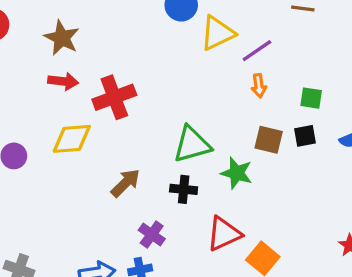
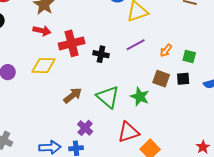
purple line: (257, 51) -> (136, 45), moved
orange arrow: (259, 86) -> (166, 50), moved, turned 40
green triangle: (192, 144) -> (108, 97), moved, turned 50
black cross: (184, 189) -> (101, 54), moved

